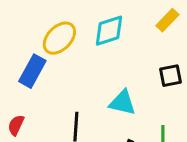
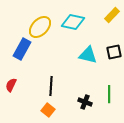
cyan diamond: (109, 31) -> (73, 22), turned 30
cyan triangle: (122, 103) -> (88, 55), moved

